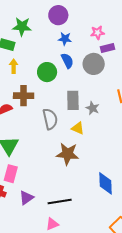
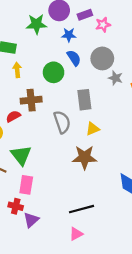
green star: (22, 27) -> (36, 24), moved
purple rectangle: (108, 48) -> (85, 15), moved
gray star: (93, 108) -> (115, 78), moved
yellow triangle: (78, 128) -> (93, 129), turned -40
purple triangle: (26, 198) -> (31, 220), moved

